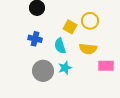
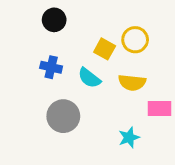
cyan semicircle: (60, 46) -> (89, 78), turned -35
cyan star: (65, 68) -> (129, 138), moved

